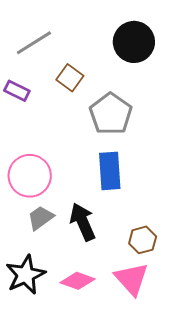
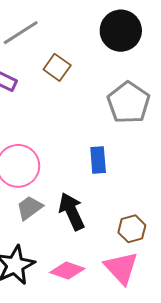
gray pentagon: (111, 114) -> (129, 103), moved
blue rectangle: (110, 171) -> (98, 160), size x0.7

